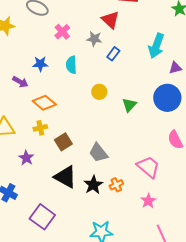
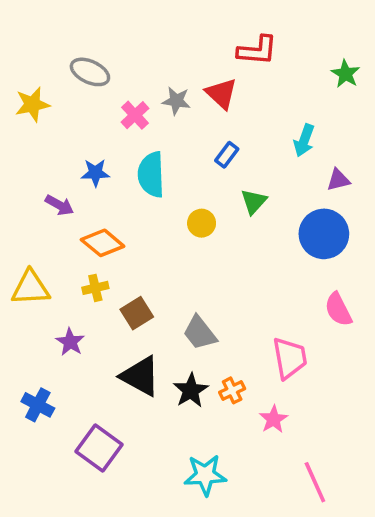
gray star: (94, 39) -> (176, 101), moved
cyan arrow: (156, 46) -> (304, 140), size x0.7
cyan semicircle: (71, 65) -> (151, 175), size x1.4
green triangle: (129, 105) -> (254, 202), moved
pink trapezoid: (148, 167) -> (290, 358), turned 40
pink star: (148, 201) -> (274, 419), moved

